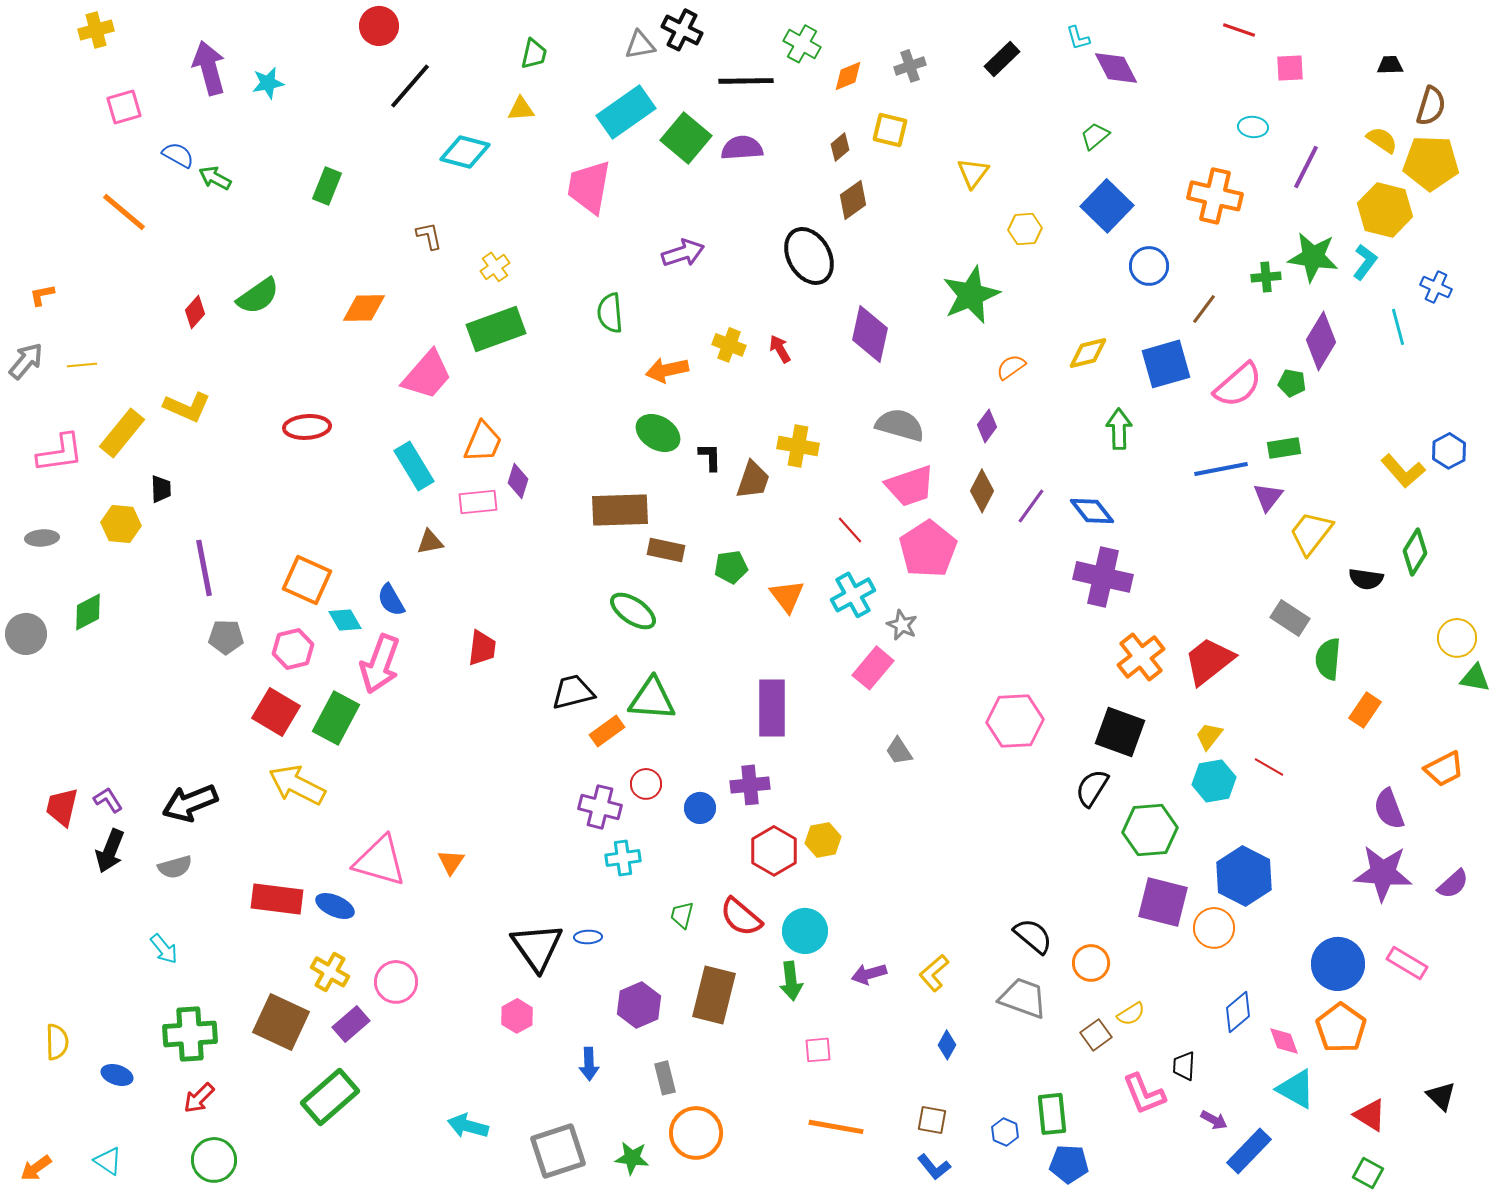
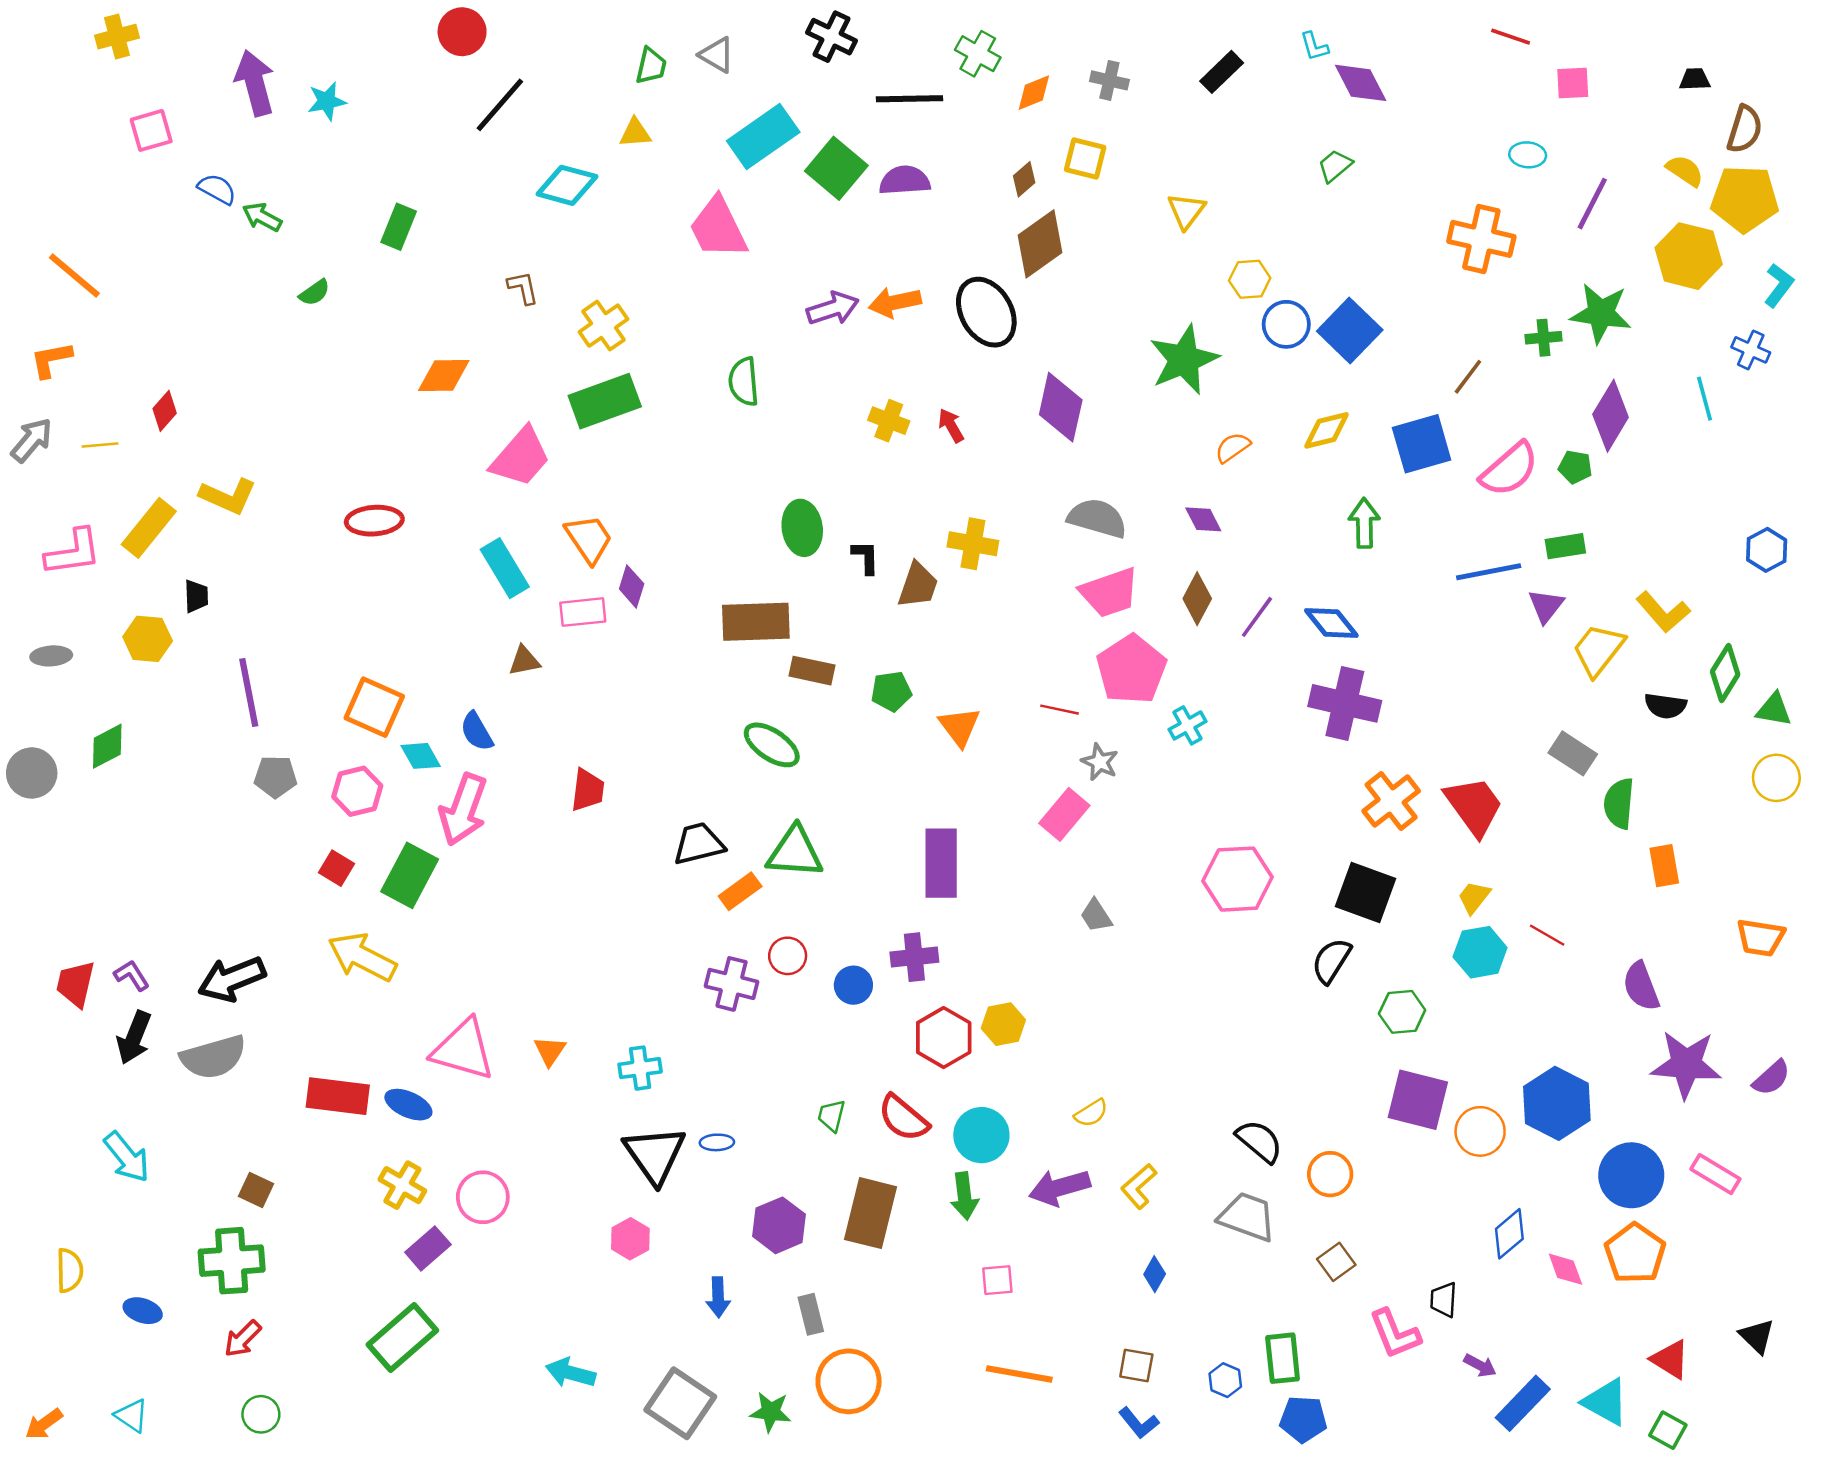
gray triangle: (640, 45) -> (717, 55), moved, turned 40
gray cross: (910, 66) -> (1109, 80), turned 32
pink trapezoid: (589, 187) -> (718, 228), turned -36
brown diamond: (853, 200) -> (1040, 244), size x1.4
blue square: (1107, 206) -> (1350, 330), moved
orange line: (124, 212) -> (74, 276), moved
cyan L-shape: (1365, 262) -> (1779, 285), moved
blue circle: (1149, 266) -> (1286, 324), moved
yellow cross: (495, 267) -> (603, 326), size x1.4
orange L-shape: (42, 295) -> (51, 360), size x1.4
green semicircle: (258, 296) -> (315, 293), moved, size x0.6
red diamond: (195, 312) -> (165, 411), moved
orange arrow: (667, 370) -> (895, 302), moved
purple diamond: (987, 426) -> (1203, 519), turned -64
green ellipse: (658, 433) -> (802, 528), turned 51
orange trapezoid: (483, 442) -> (589, 539), turned -57
yellow L-shape: (1403, 471) -> (1663, 612), moved
red line: (850, 530) -> (1059, 710), moved, turned -36
cyan cross: (853, 595) -> (1187, 725), moved, size x0.7
red trapezoid: (1209, 661) -> (1474, 806), turned 92
green triangle: (1475, 678) -> (1774, 710), moved
orange rectangle: (1365, 710) -> (1664, 866), turned -44
red square: (276, 712) -> (336, 868), size x0.6
orange trapezoid: (1444, 769) -> (1761, 938), turned 36
purple semicircle: (1389, 809) -> (1641, 986), moved
green hexagon: (1150, 830) -> (1402, 1012), size x0.7
cyan cross: (623, 858) -> (640, 1068), moved
gray semicircle: (175, 867) -> (213, 1057), size x1.6
blue hexagon: (1244, 876) -> (1557, 1103), moved
cyan arrow: (164, 949) -> (127, 1157), moved, size x1.4
purple arrow: (869, 974) -> (1059, 1188), size x1.4
yellow semicircle: (1131, 1014) -> (1091, 1113), moved
brown square: (281, 1022) -> (256, 1190), moved, size x0.5
cyan triangle: (1296, 1089) -> (1606, 1402), moved
gray square: (558, 1151) -> (680, 1403), turned -38
green circle: (214, 1160) -> (261, 1414), size x0.7

